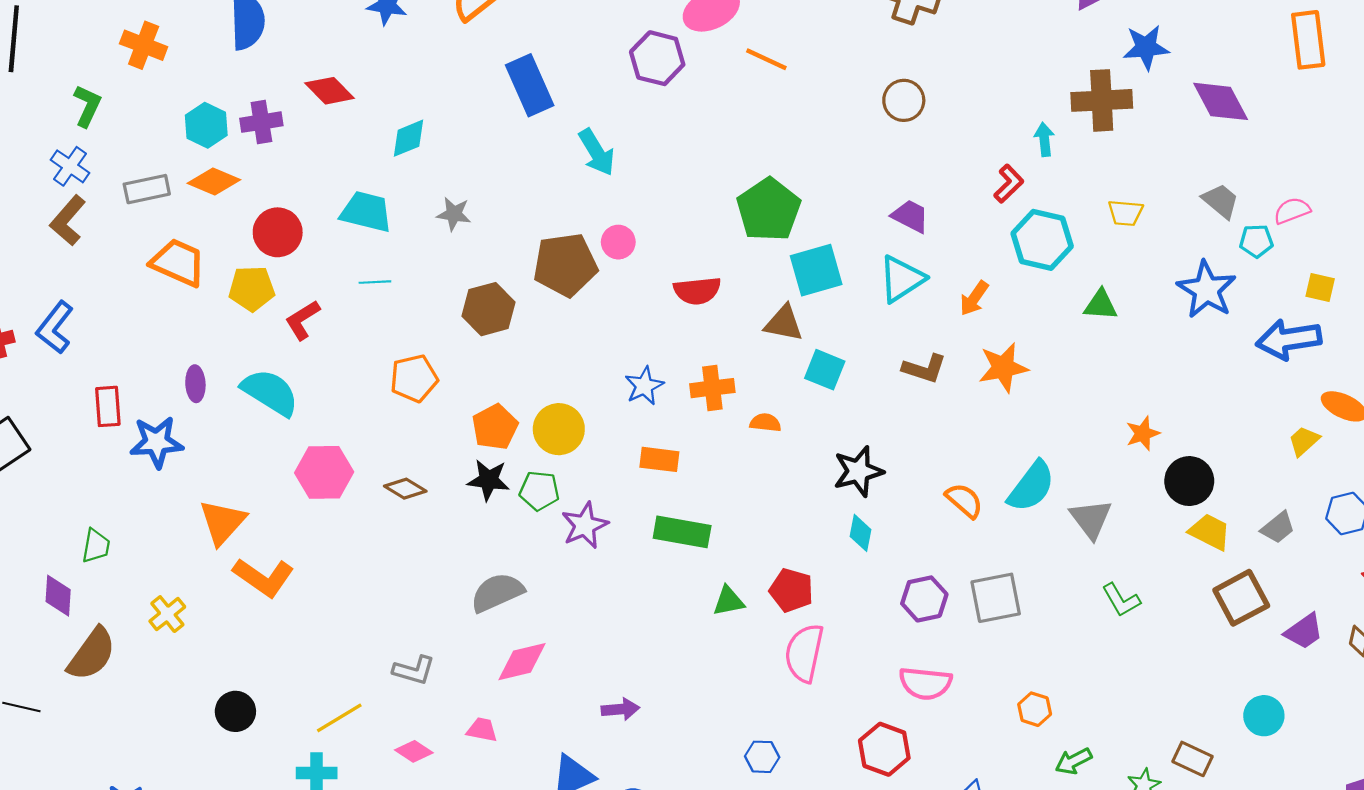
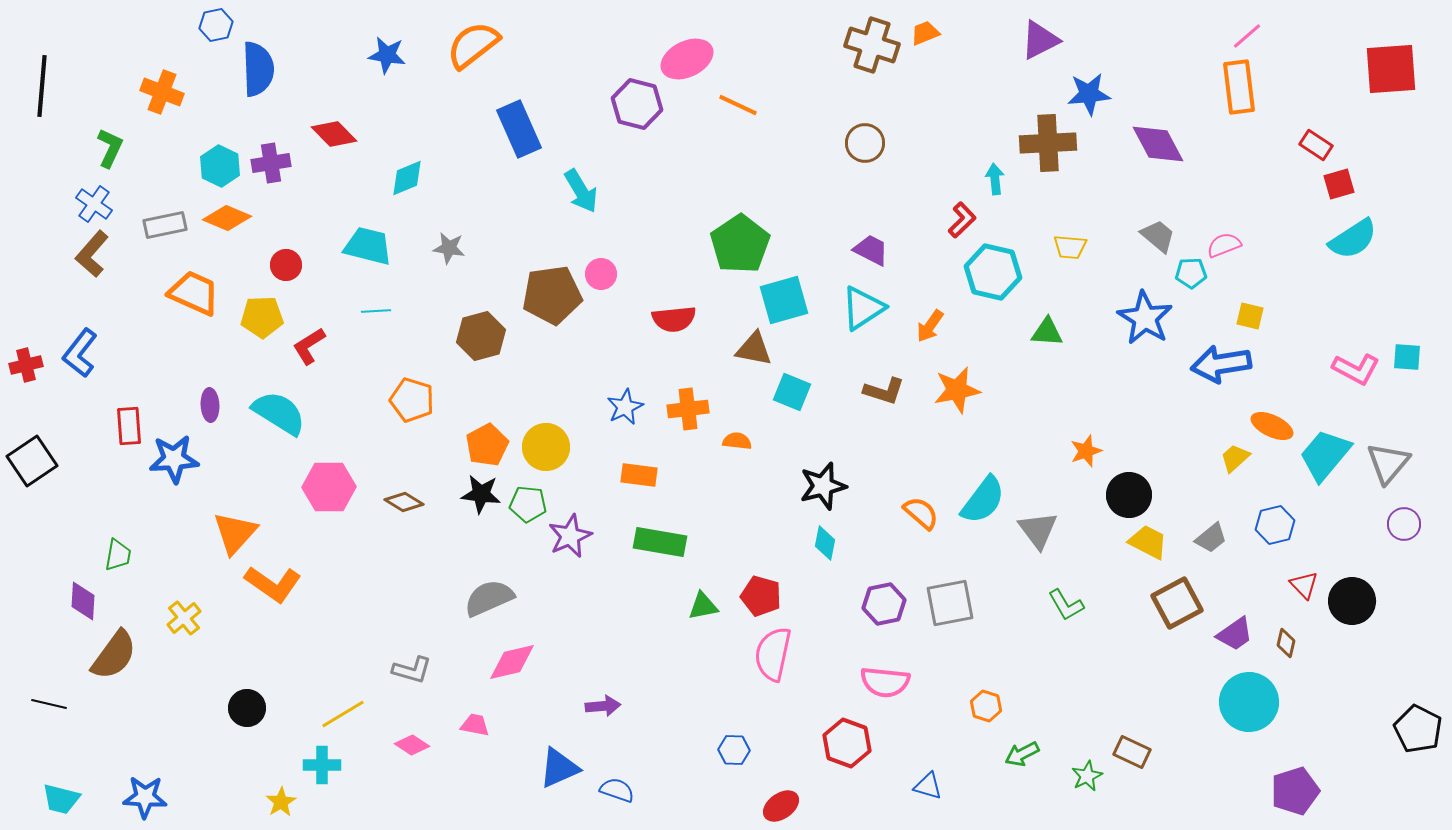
red circle: (278, 232) -> (286, 265), size x0.7
orange pentagon: (414, 378) -> (412, 400), turned 30
cyan circle: (1264, 716) -> (1249, 702), moved, size x1.6

